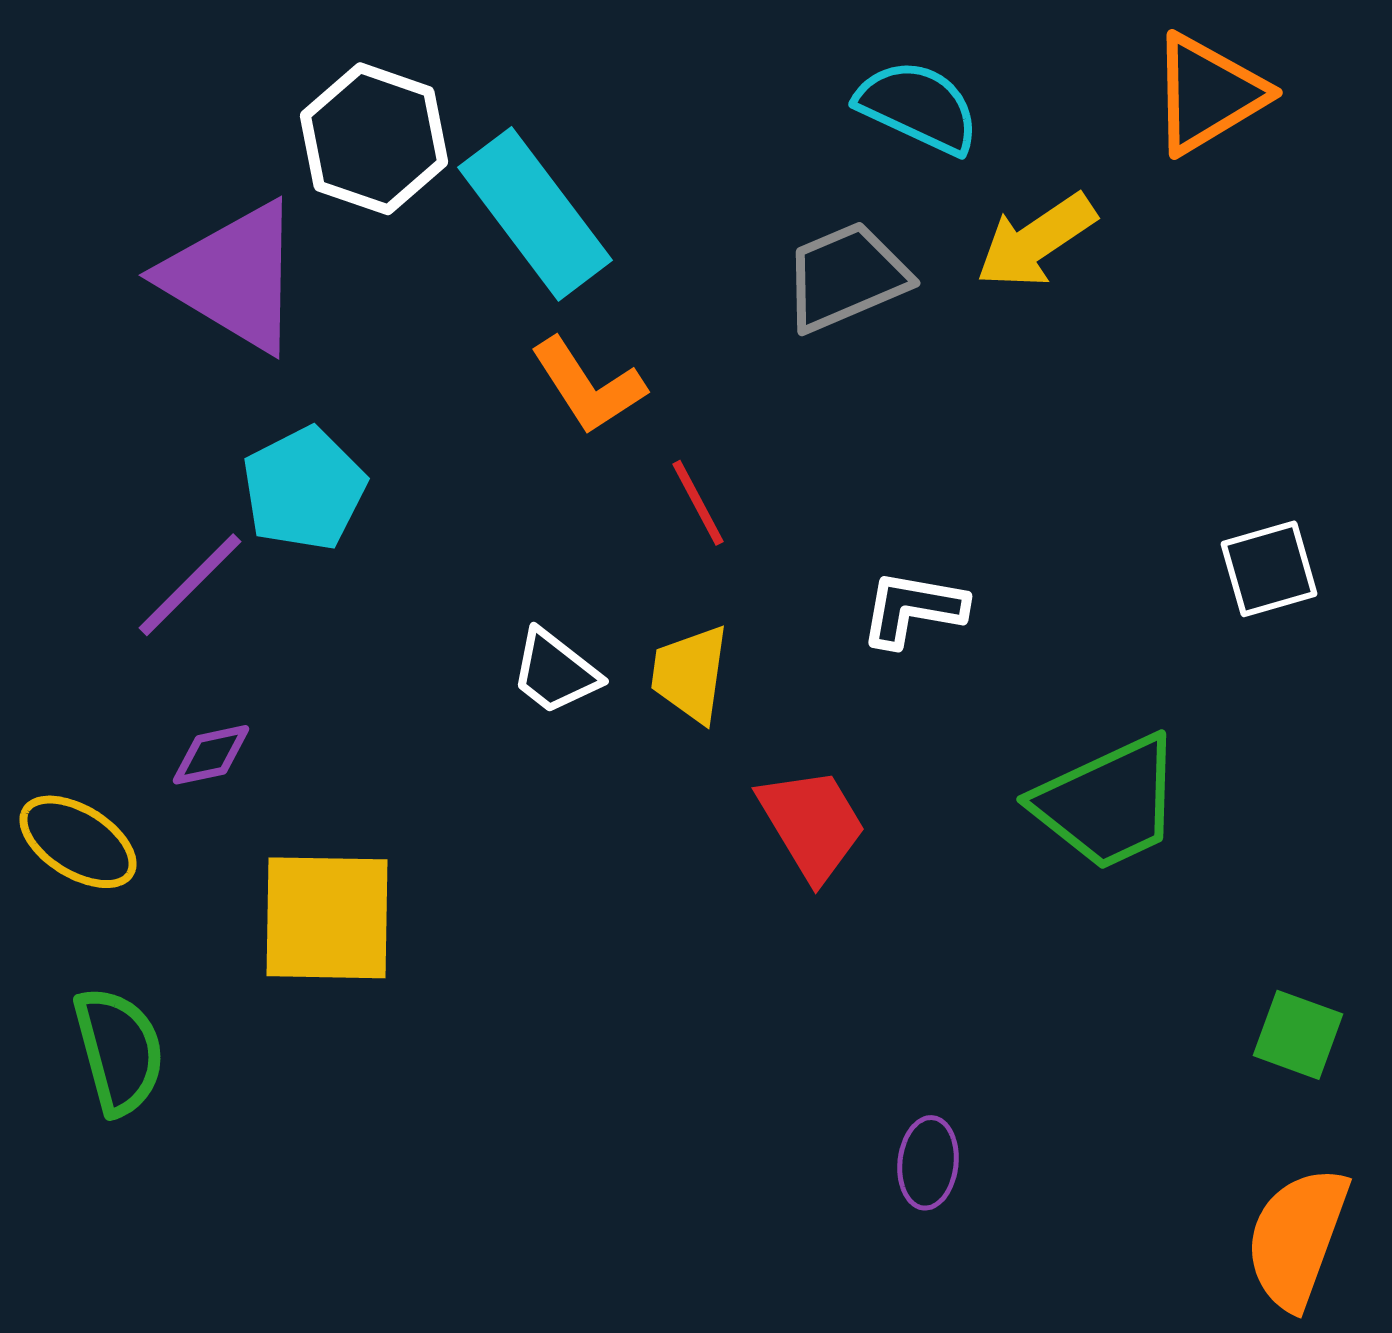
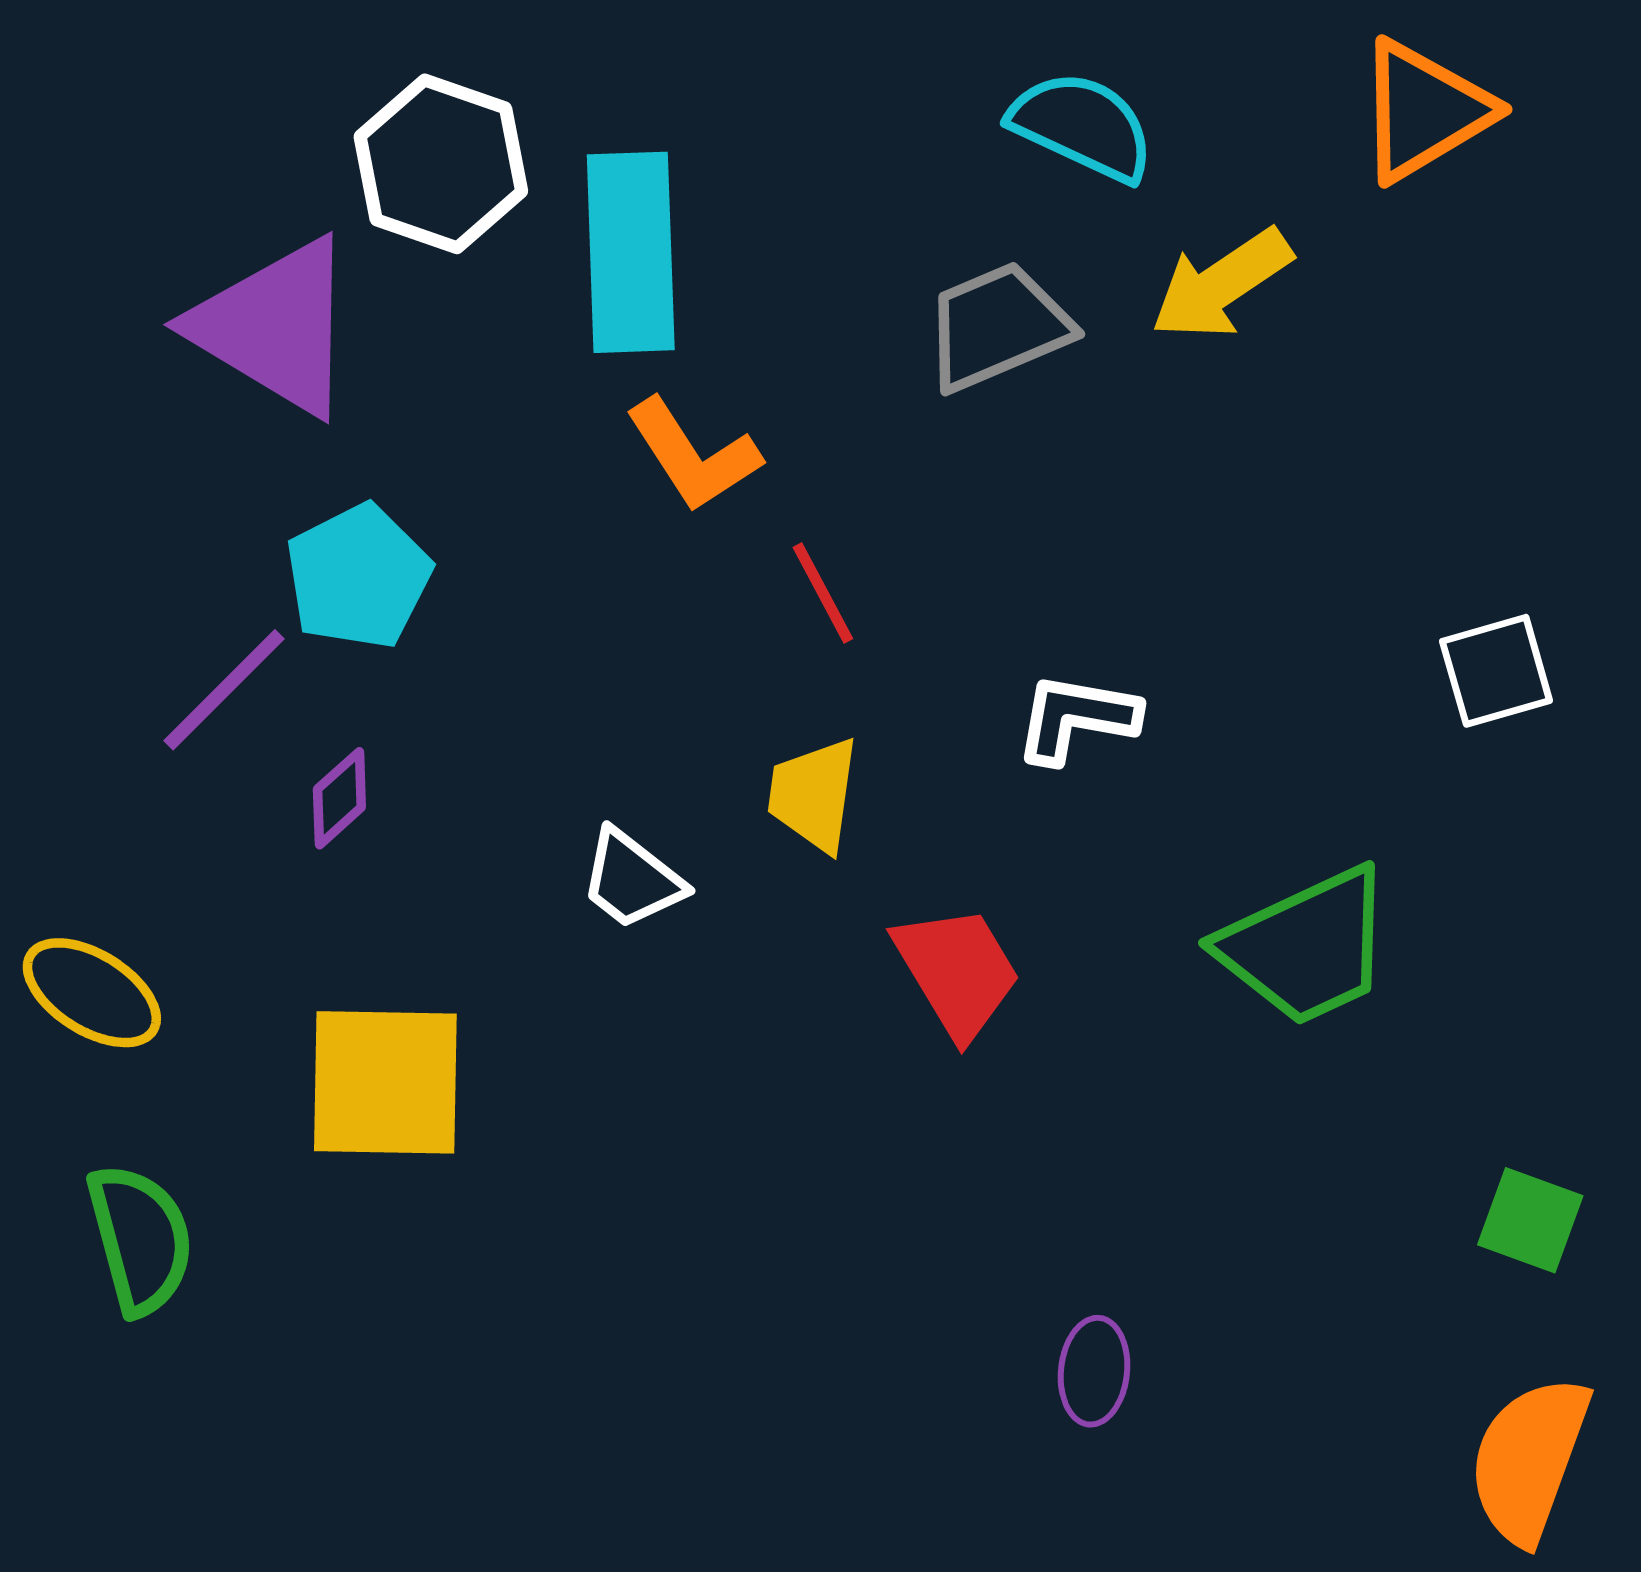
cyan rectangle: (535, 214) -> (631, 252), turned 35
white trapezoid: (555, 672) -> (632, 880), moved
purple diamond: (211, 755) -> (339, 798), moved, turned -30

